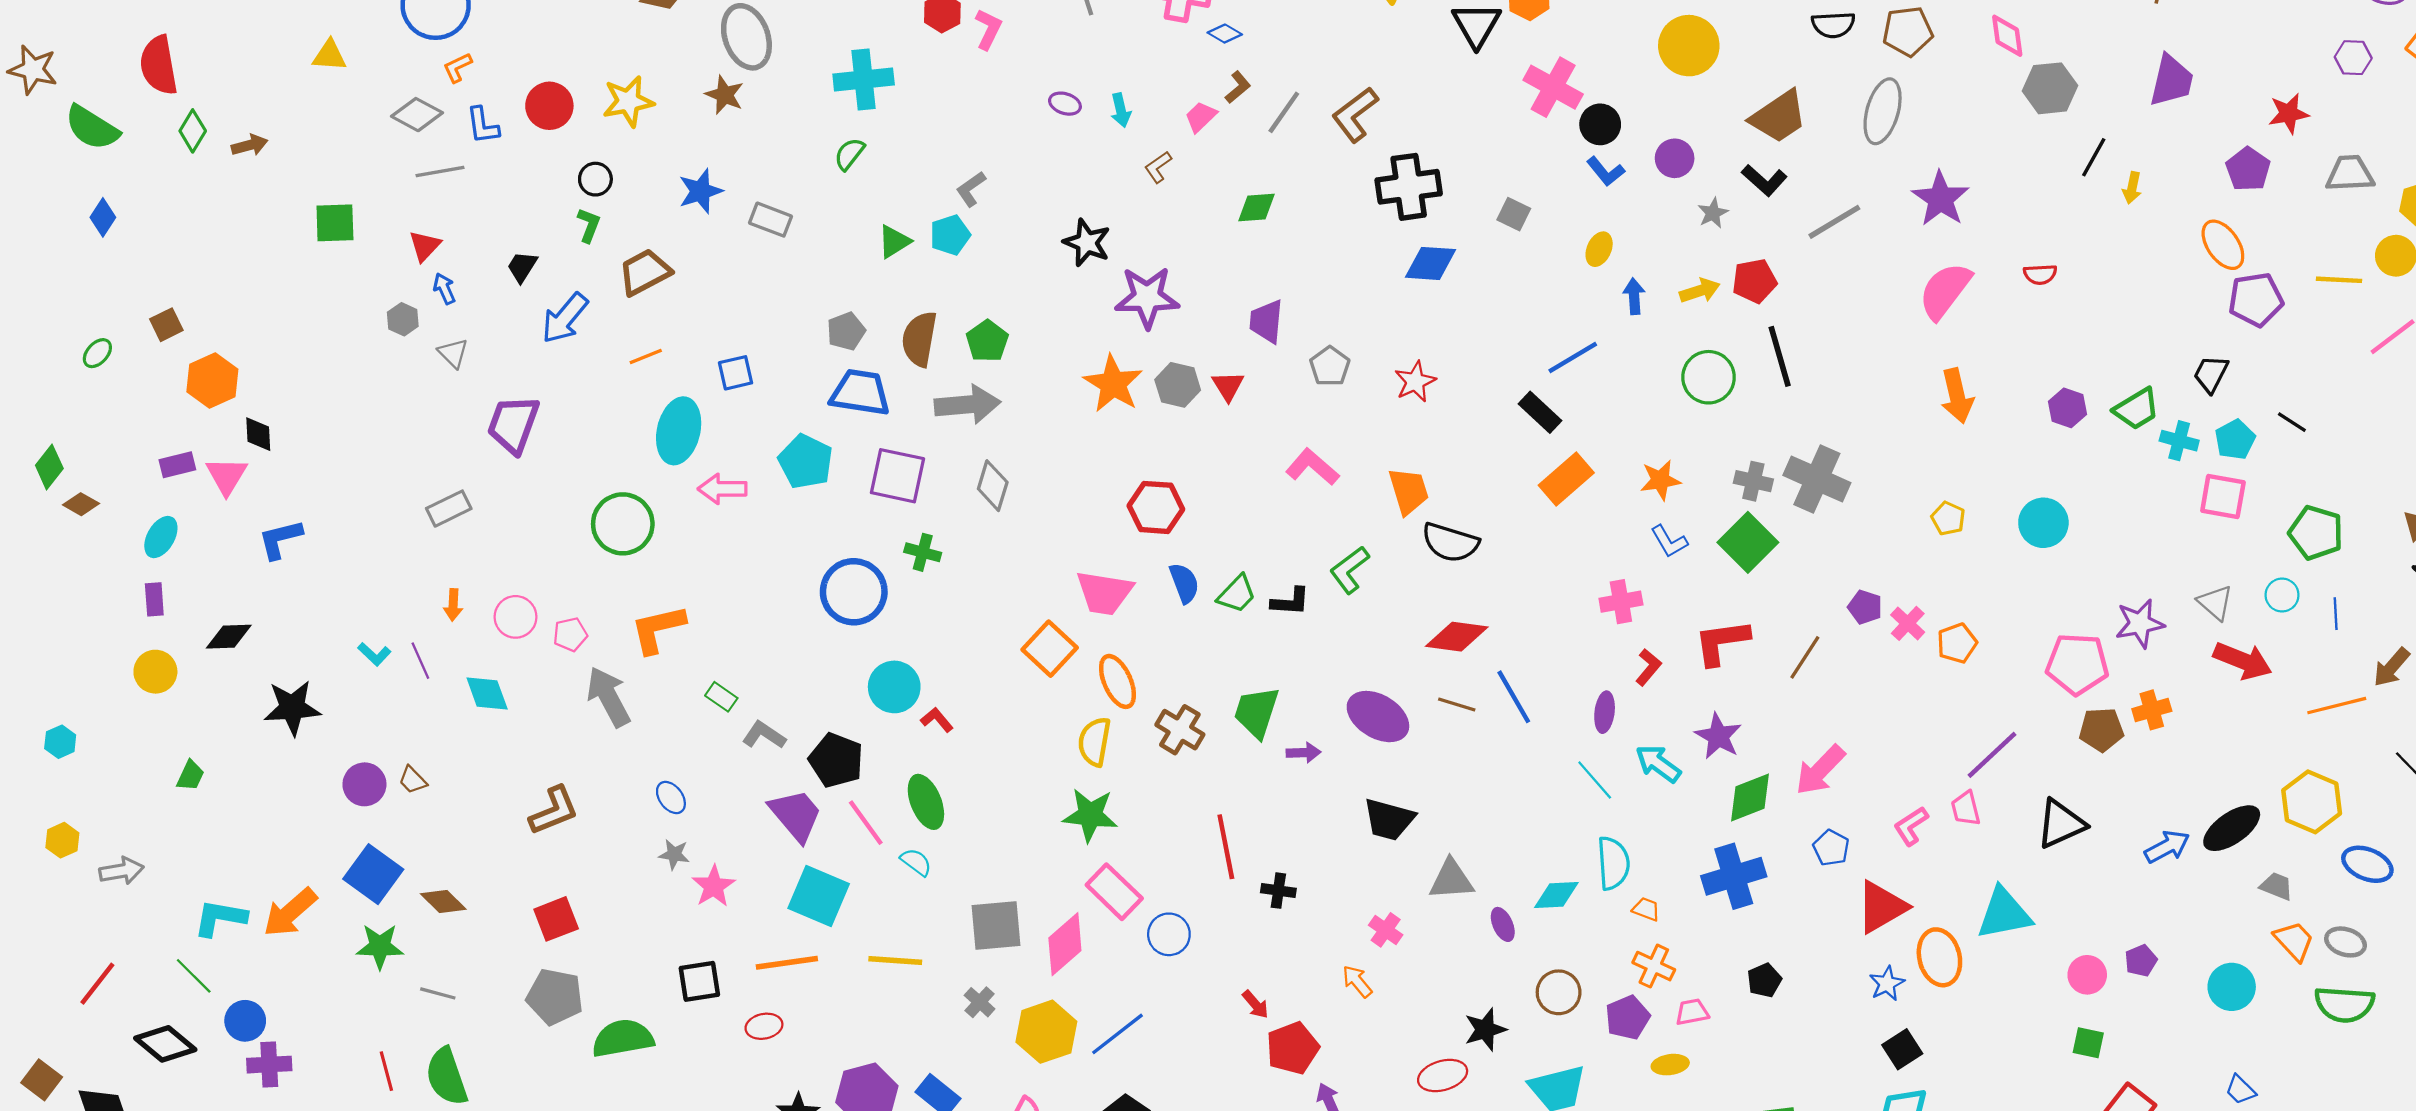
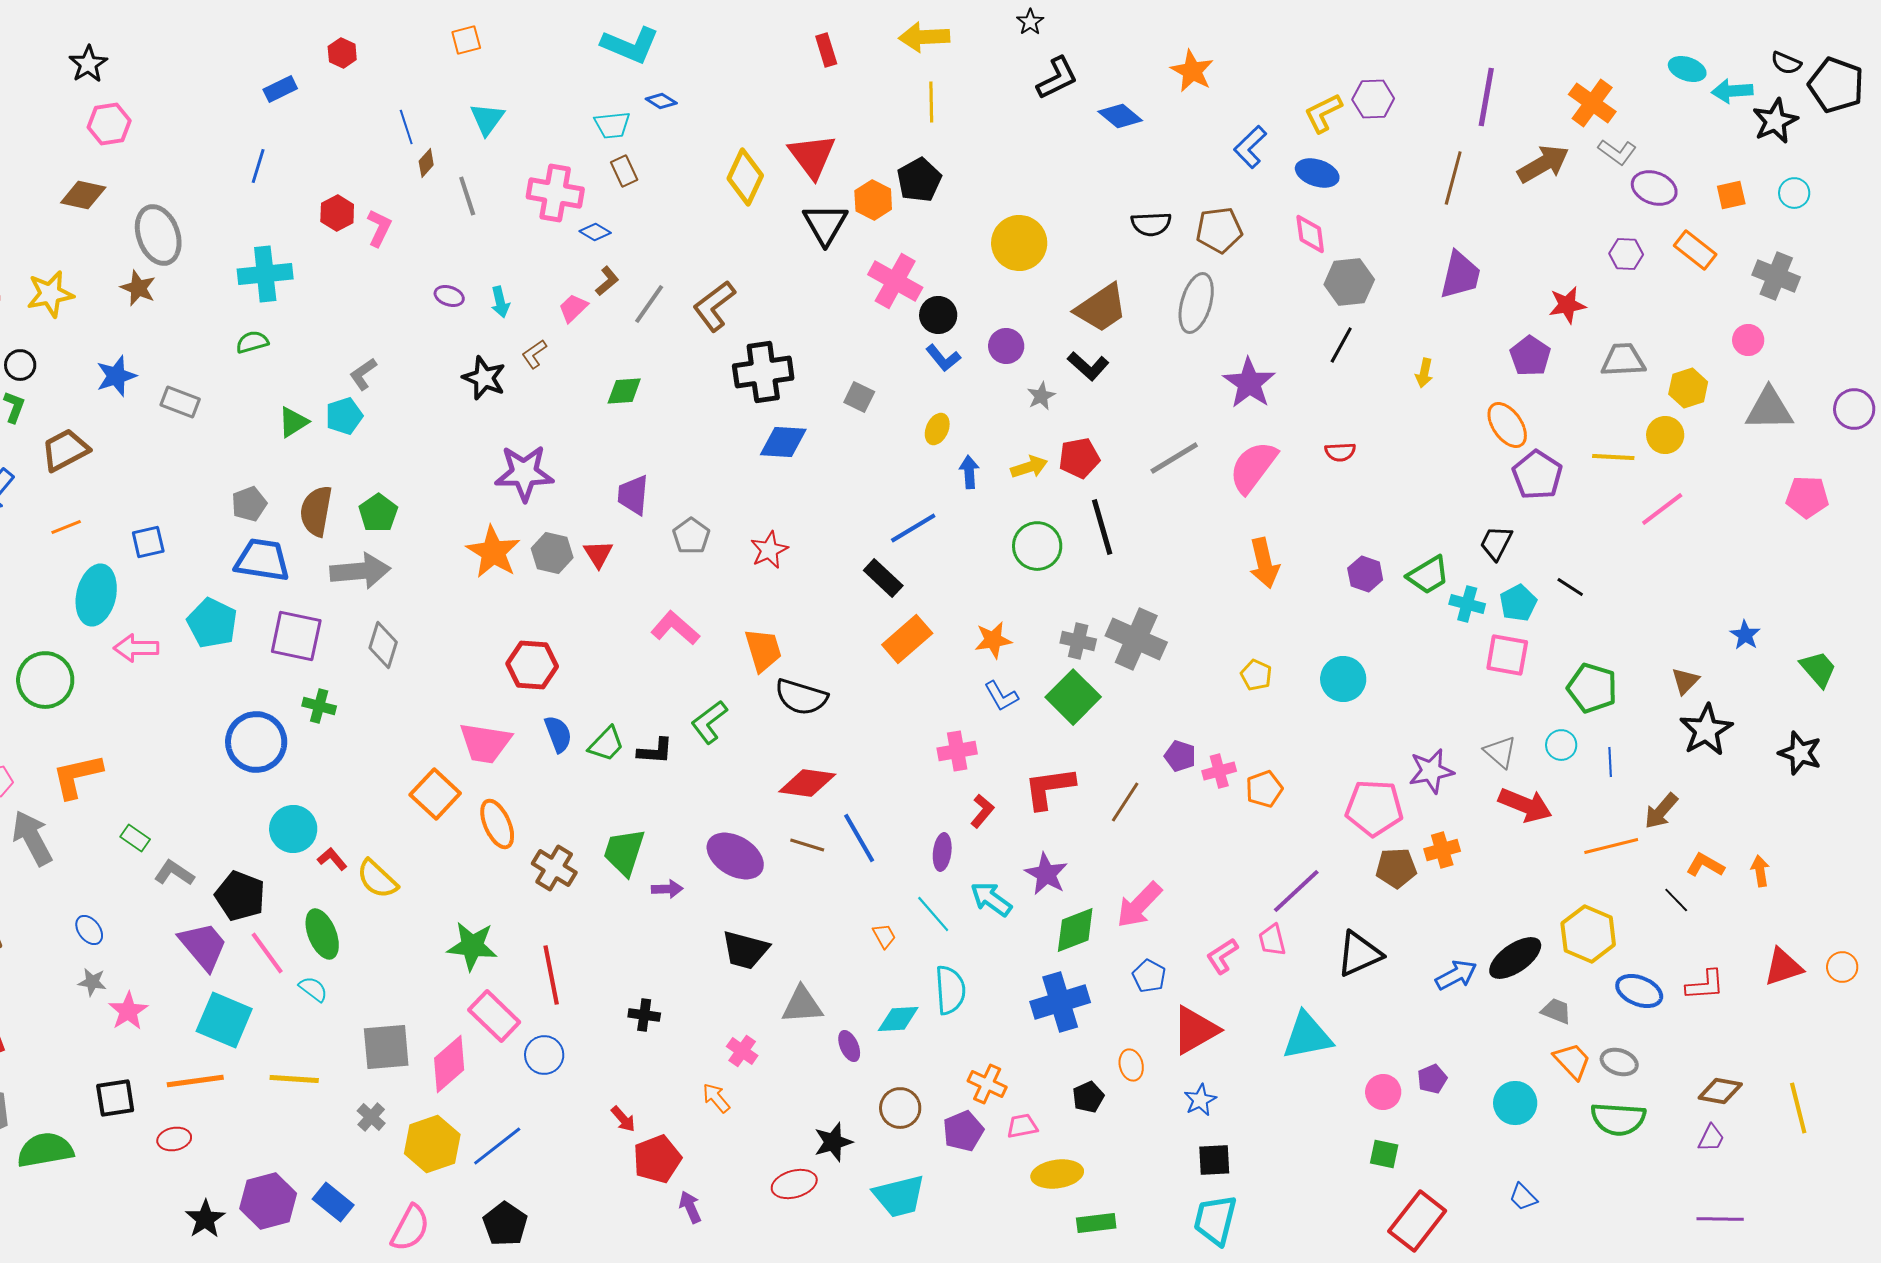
green semicircle: (849, 154) -> (252, 342), turned 36
black line: (2094, 157) -> (1341, 345), moved
gray line: (1834, 222) -> (1174, 458), moved
black star: (1087, 243) -> (484, 378), moved
purple pentagon: (2256, 300) -> (1537, 475), turned -30
pink cross: (1908, 623) -> (1219, 771), turned 32
yellow semicircle: (1095, 742) -> (377, 879), moved, turned -57
red line: (1226, 847) -> (551, 975), moved
orange trapezoid: (1646, 909) -> (884, 936), moved, turned 40
orange ellipse: (1939, 957) -> (1131, 1065), moved, size x0.6
black square: (1902, 1049) -> (1214, 1160), turned 30
yellow ellipse: (1670, 1065) -> (1057, 1174), moved, size x1.5

